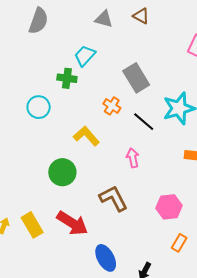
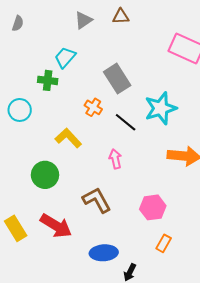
brown triangle: (141, 16) -> (121, 16), turned -30
gray triangle: (104, 19) -> (83, 20), turned -48
gray semicircle: (38, 21) -> (18, 23), size x0.6
blue ellipse: (106, 258) -> (104, 253), moved, turned -64

